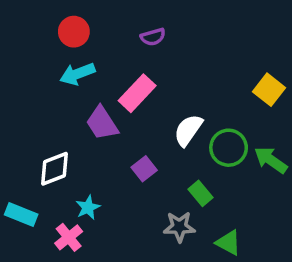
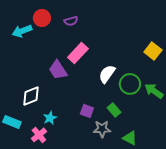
purple semicircle: (153, 37) -> (71, 21), moved
cyan arrow: (77, 74) -> (22, 31), moved
purple square: (144, 169) -> (87, 111), moved, turned -32

